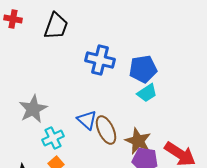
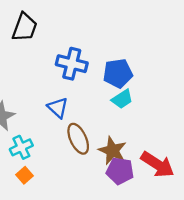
blue triangle: (87, 120) -> (58, 108), moved

